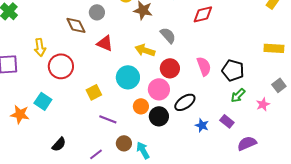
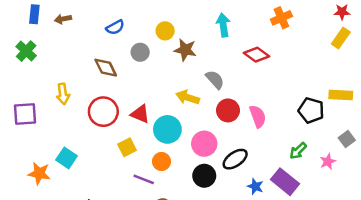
gray circle: (97, 12) -> (140, 52), moved
red diamond: (203, 14) -> (256, 55), turned 50
red triangle: (105, 43) -> (140, 114), moved
red circle: (61, 66) -> (103, 112), moved
red circle: (170, 68) -> (228, 110), moved
black pentagon: (233, 70) -> (311, 110), moved
orange circle: (141, 106) -> (162, 162), moved
purple rectangle: (227, 121) -> (285, 182), size x1.6

